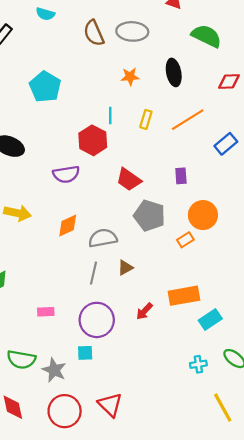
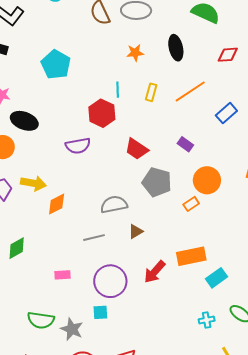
purple rectangle: (181, 176) -> (185, 144), turned -49
orange diamond: (68, 226) -> (57, 204), moved
gray line: (93, 273) -> (94, 238), moved, turned 65
red arrow: (144, 311) -> (155, 272), size x1.4

